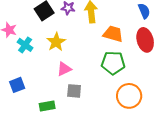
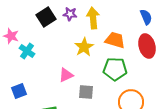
yellow star: (56, 42) -> (84, 47), moved
gray square: (74, 91) -> (86, 92), moved

